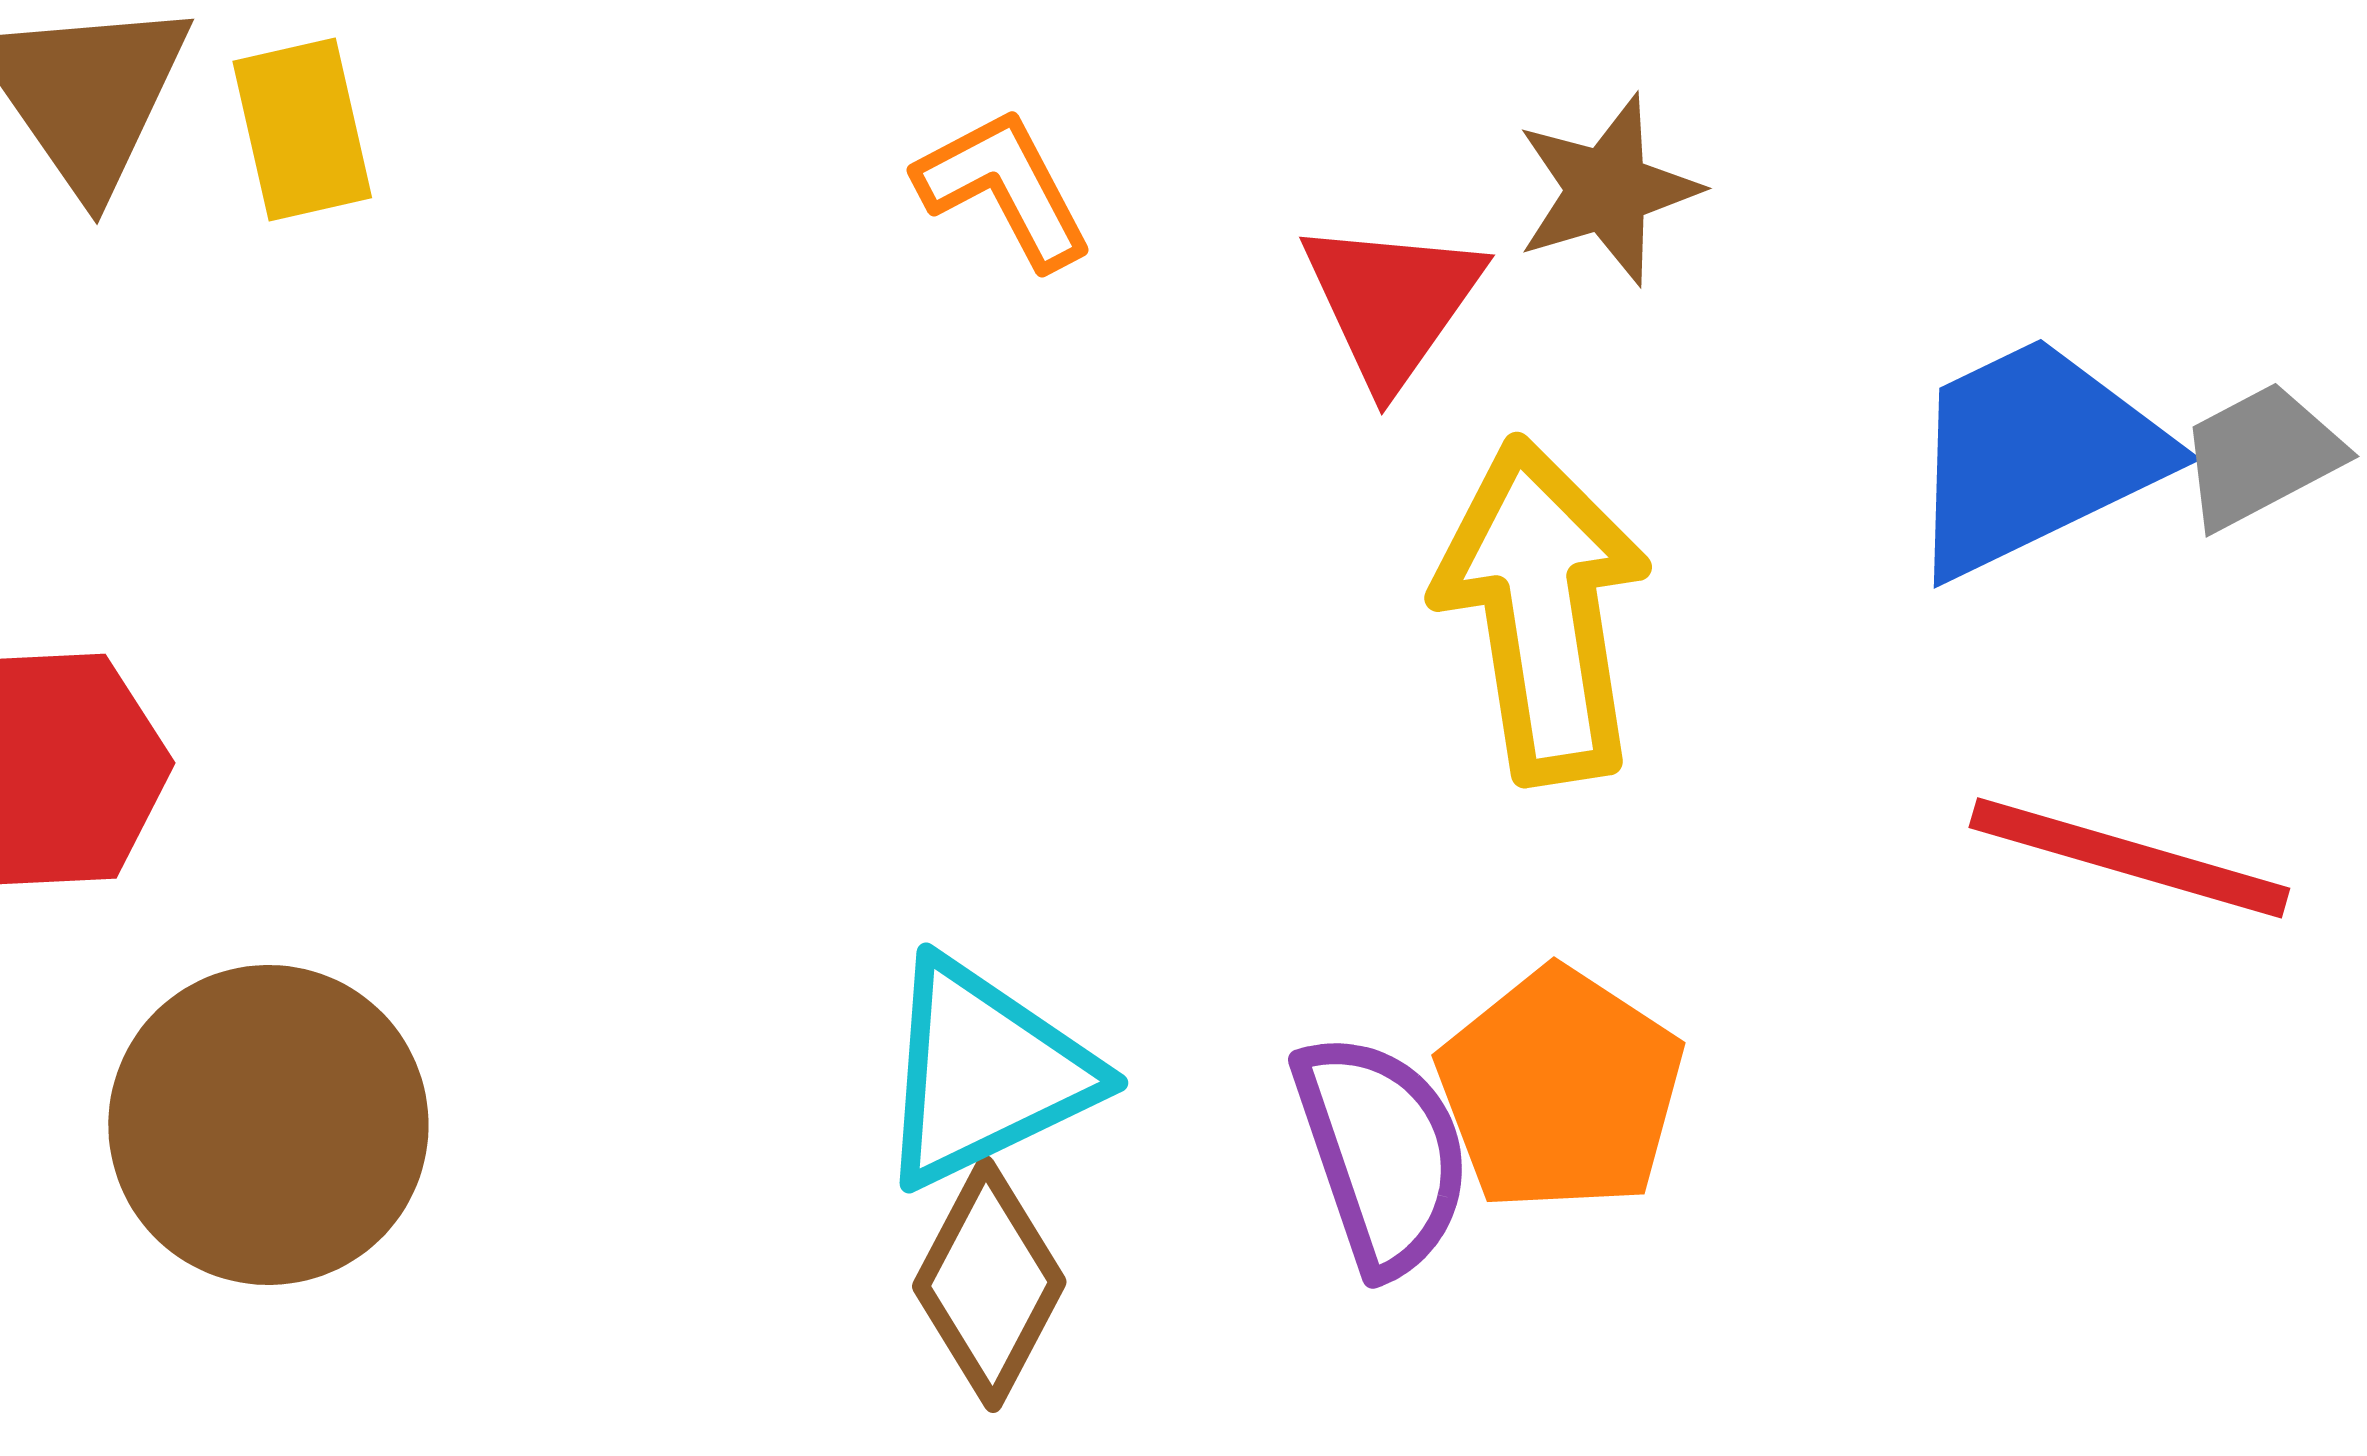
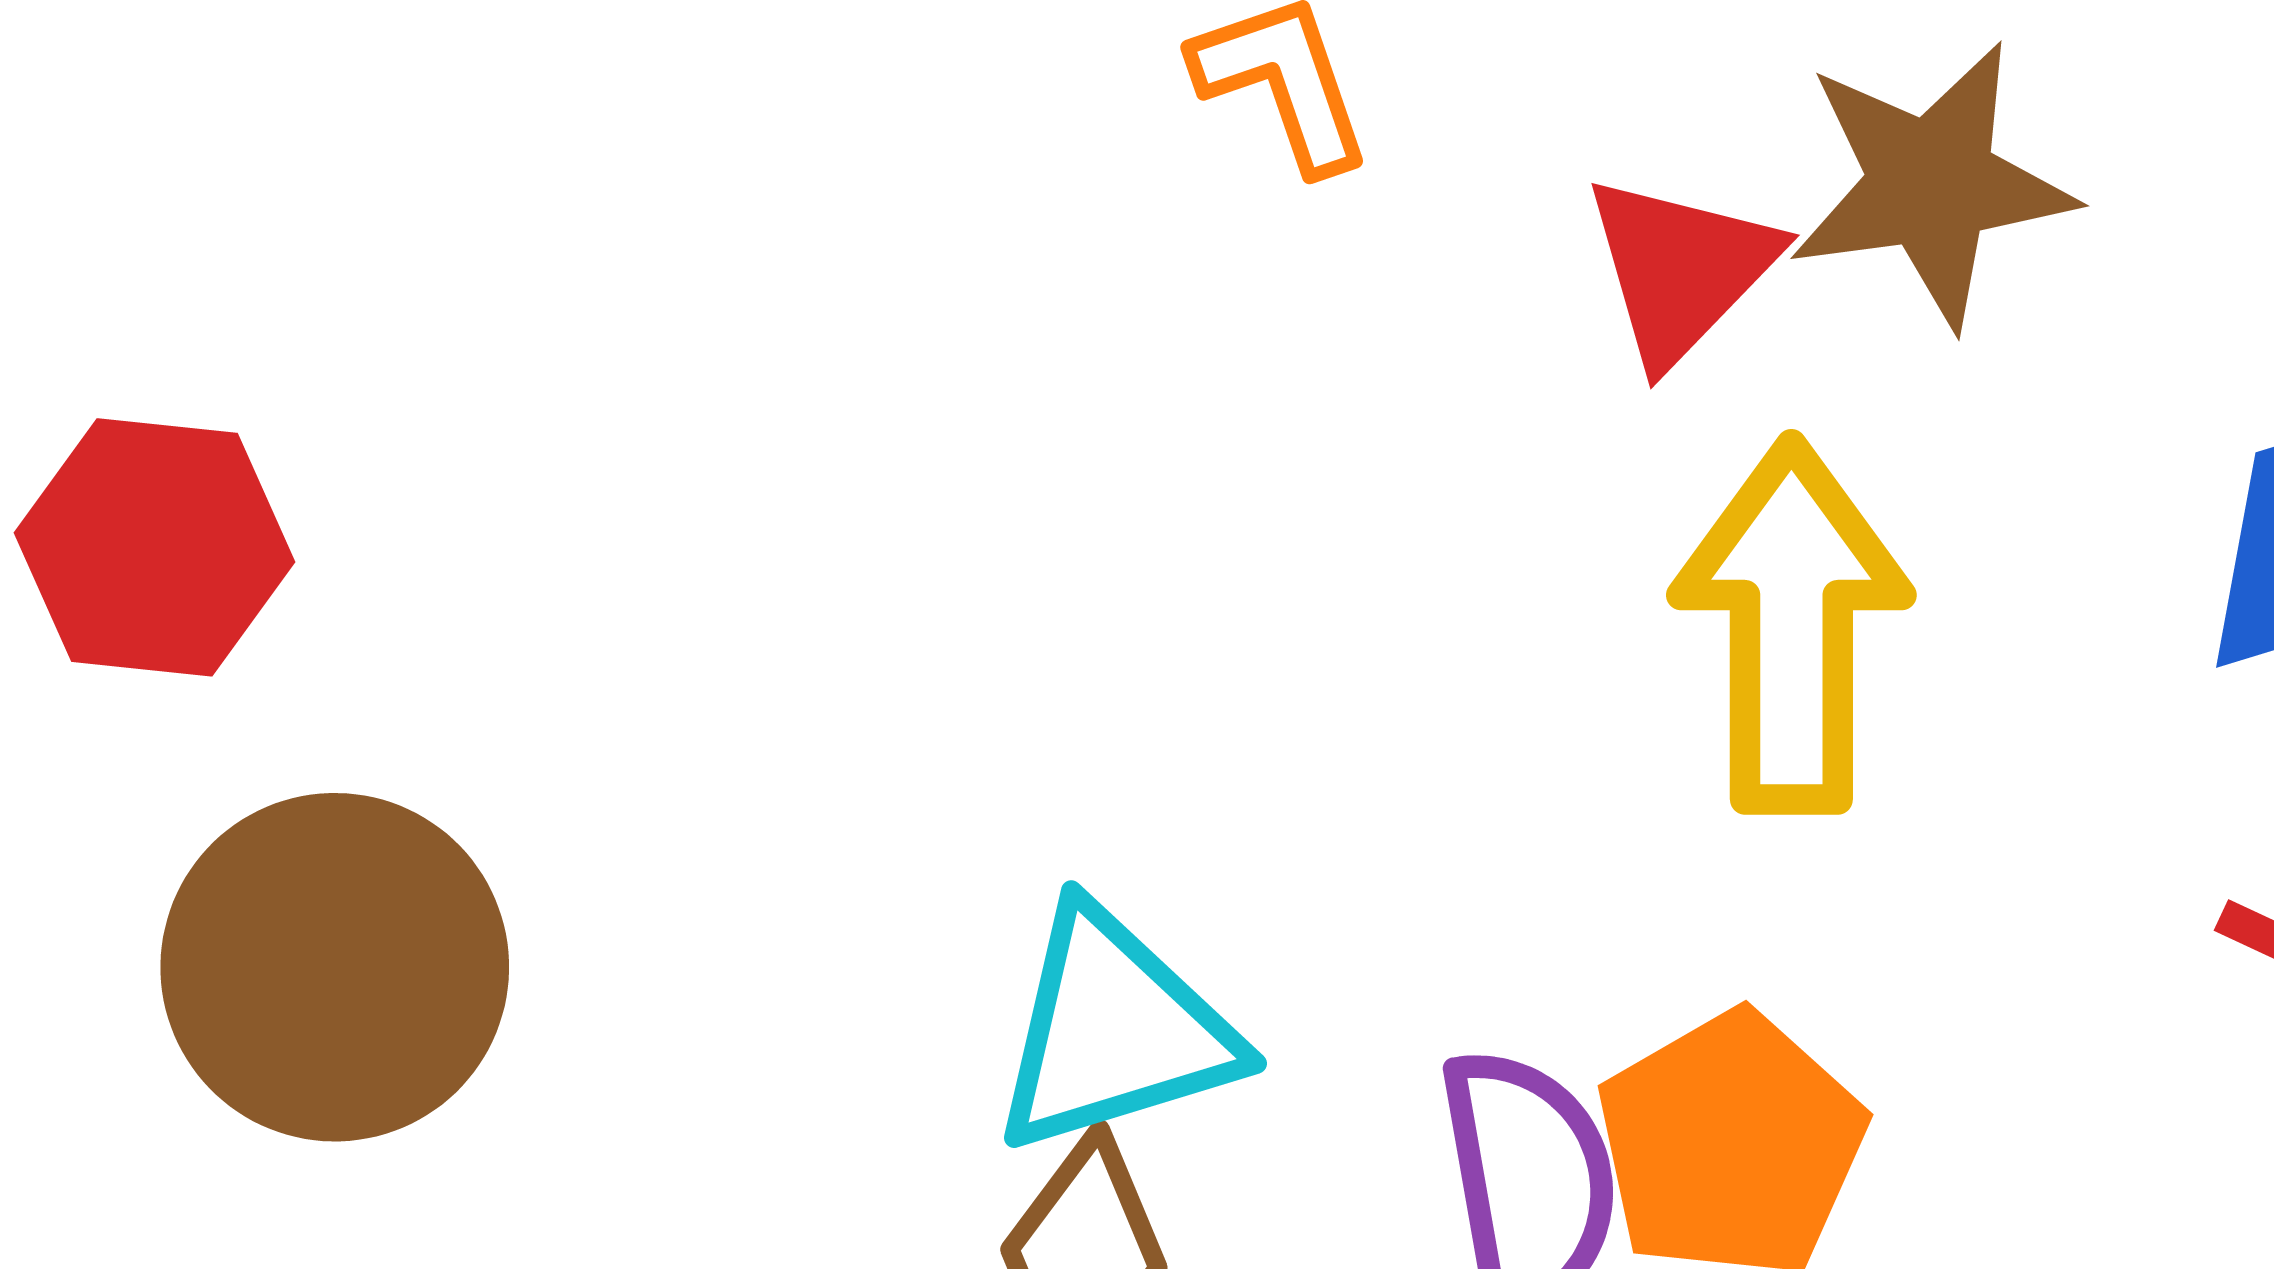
brown star: (1607, 190) -> (1931, 184), size x1.4

